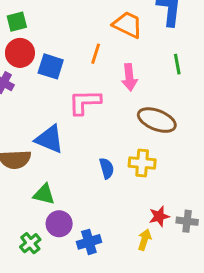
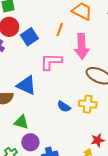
blue square: (51, 66) -> (29, 37), turned 36
pink arrow: (129, 77) -> (82, 46), size x1.4
blue semicircle: (107, 168) -> (64, 107), turned 136

